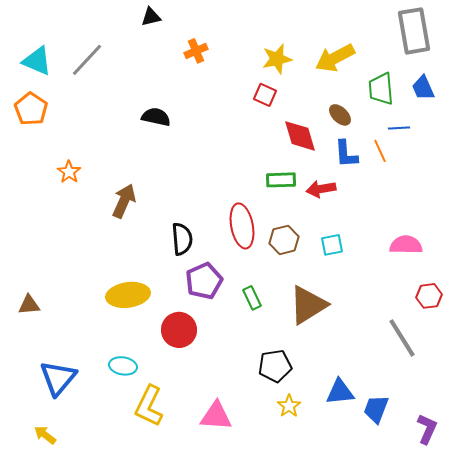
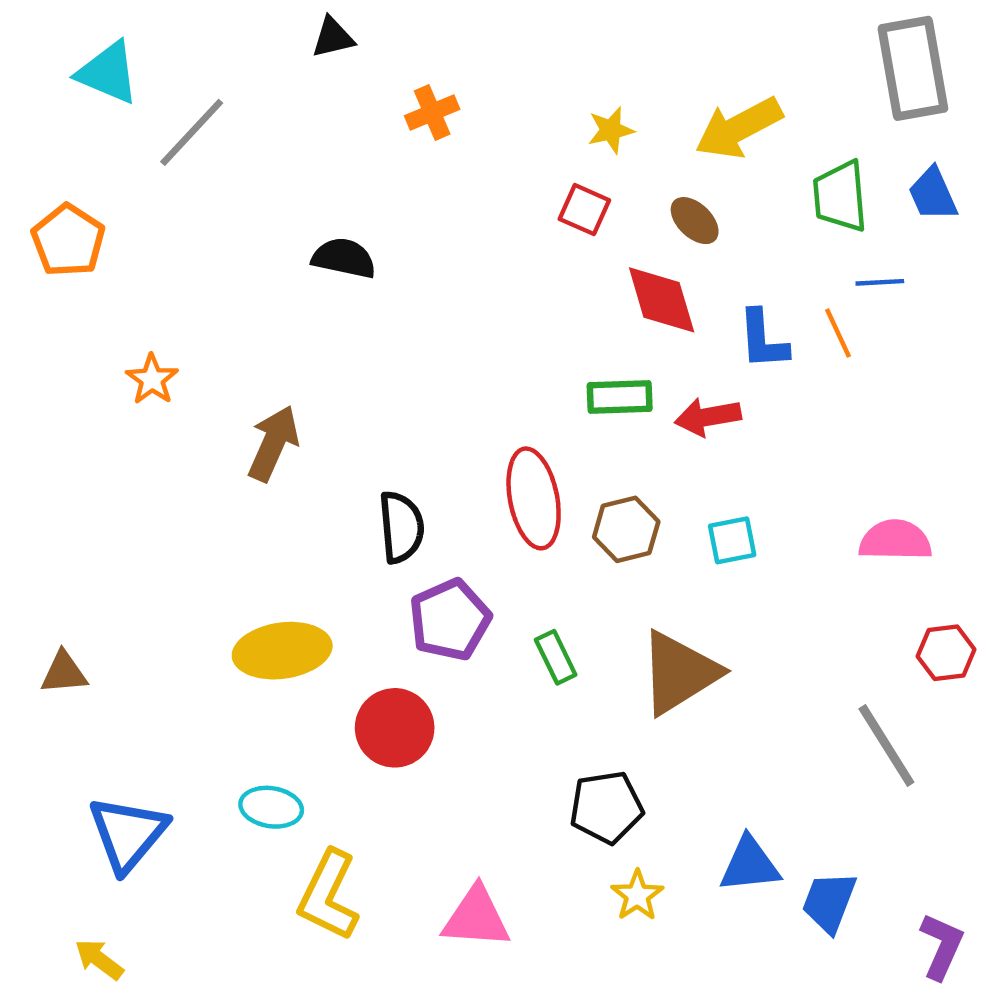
yellow star: (277, 59) -> (611, 130), size x0.7
cyan triangle: (37, 61) -> (108, 73), moved
brown ellipse: (340, 115) -> (695, 221), moved

